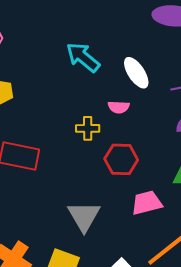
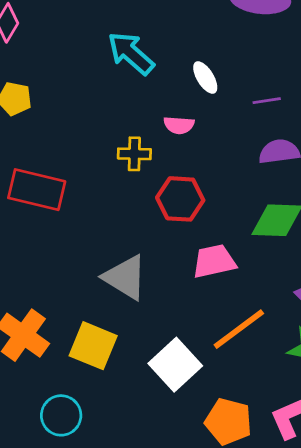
white ellipse: (136, 73) -> (205, 78), size x0.7
gray triangle: (84, 216) -> (125, 277), turned -30

